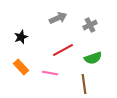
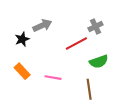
gray arrow: (58, 18) -> (42, 25), moved
red line: (63, 50) -> (76, 43), moved

